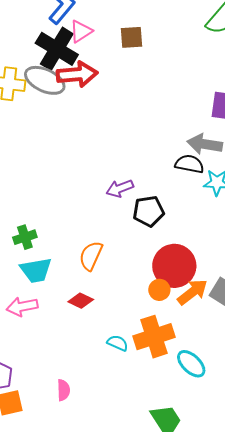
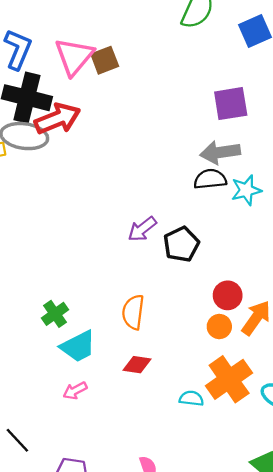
pink triangle: (81, 31) -> (74, 56), moved, size x1.5
red circle: (174, 266) -> (228, 295), size x0.6
pink arrow: (22, 307) -> (75, 391), size x0.7

